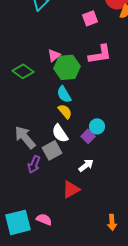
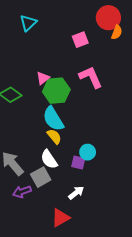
pink L-shape: (100, 54) -> (91, 77), turned -105
cyan semicircle: (64, 94) -> (53, 119), size x1.4
purple square: (88, 136) -> (78, 163), turned -32
purple arrow: (34, 164) -> (22, 192), turned 48

